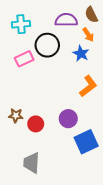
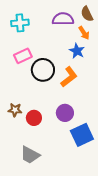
black circle: (47, 45) -> (43, 70), moved
orange L-shape: (88, 86) -> (69, 77), moved
gray trapezoid: (31, 163) -> (30, 155), turned -65

